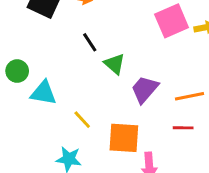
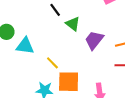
orange square: (124, 138) -> (69, 82), moved

